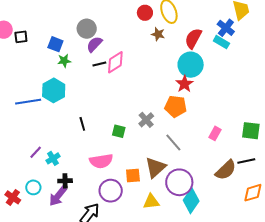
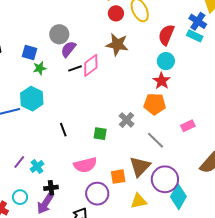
brown star: (158, 34) -> (117, 45), moved, size x1.6
cyan circle: (191, 65) -> (166, 61), size x0.7
pink rectangle: (215, 133) -> (188, 126), moved, turned 40

